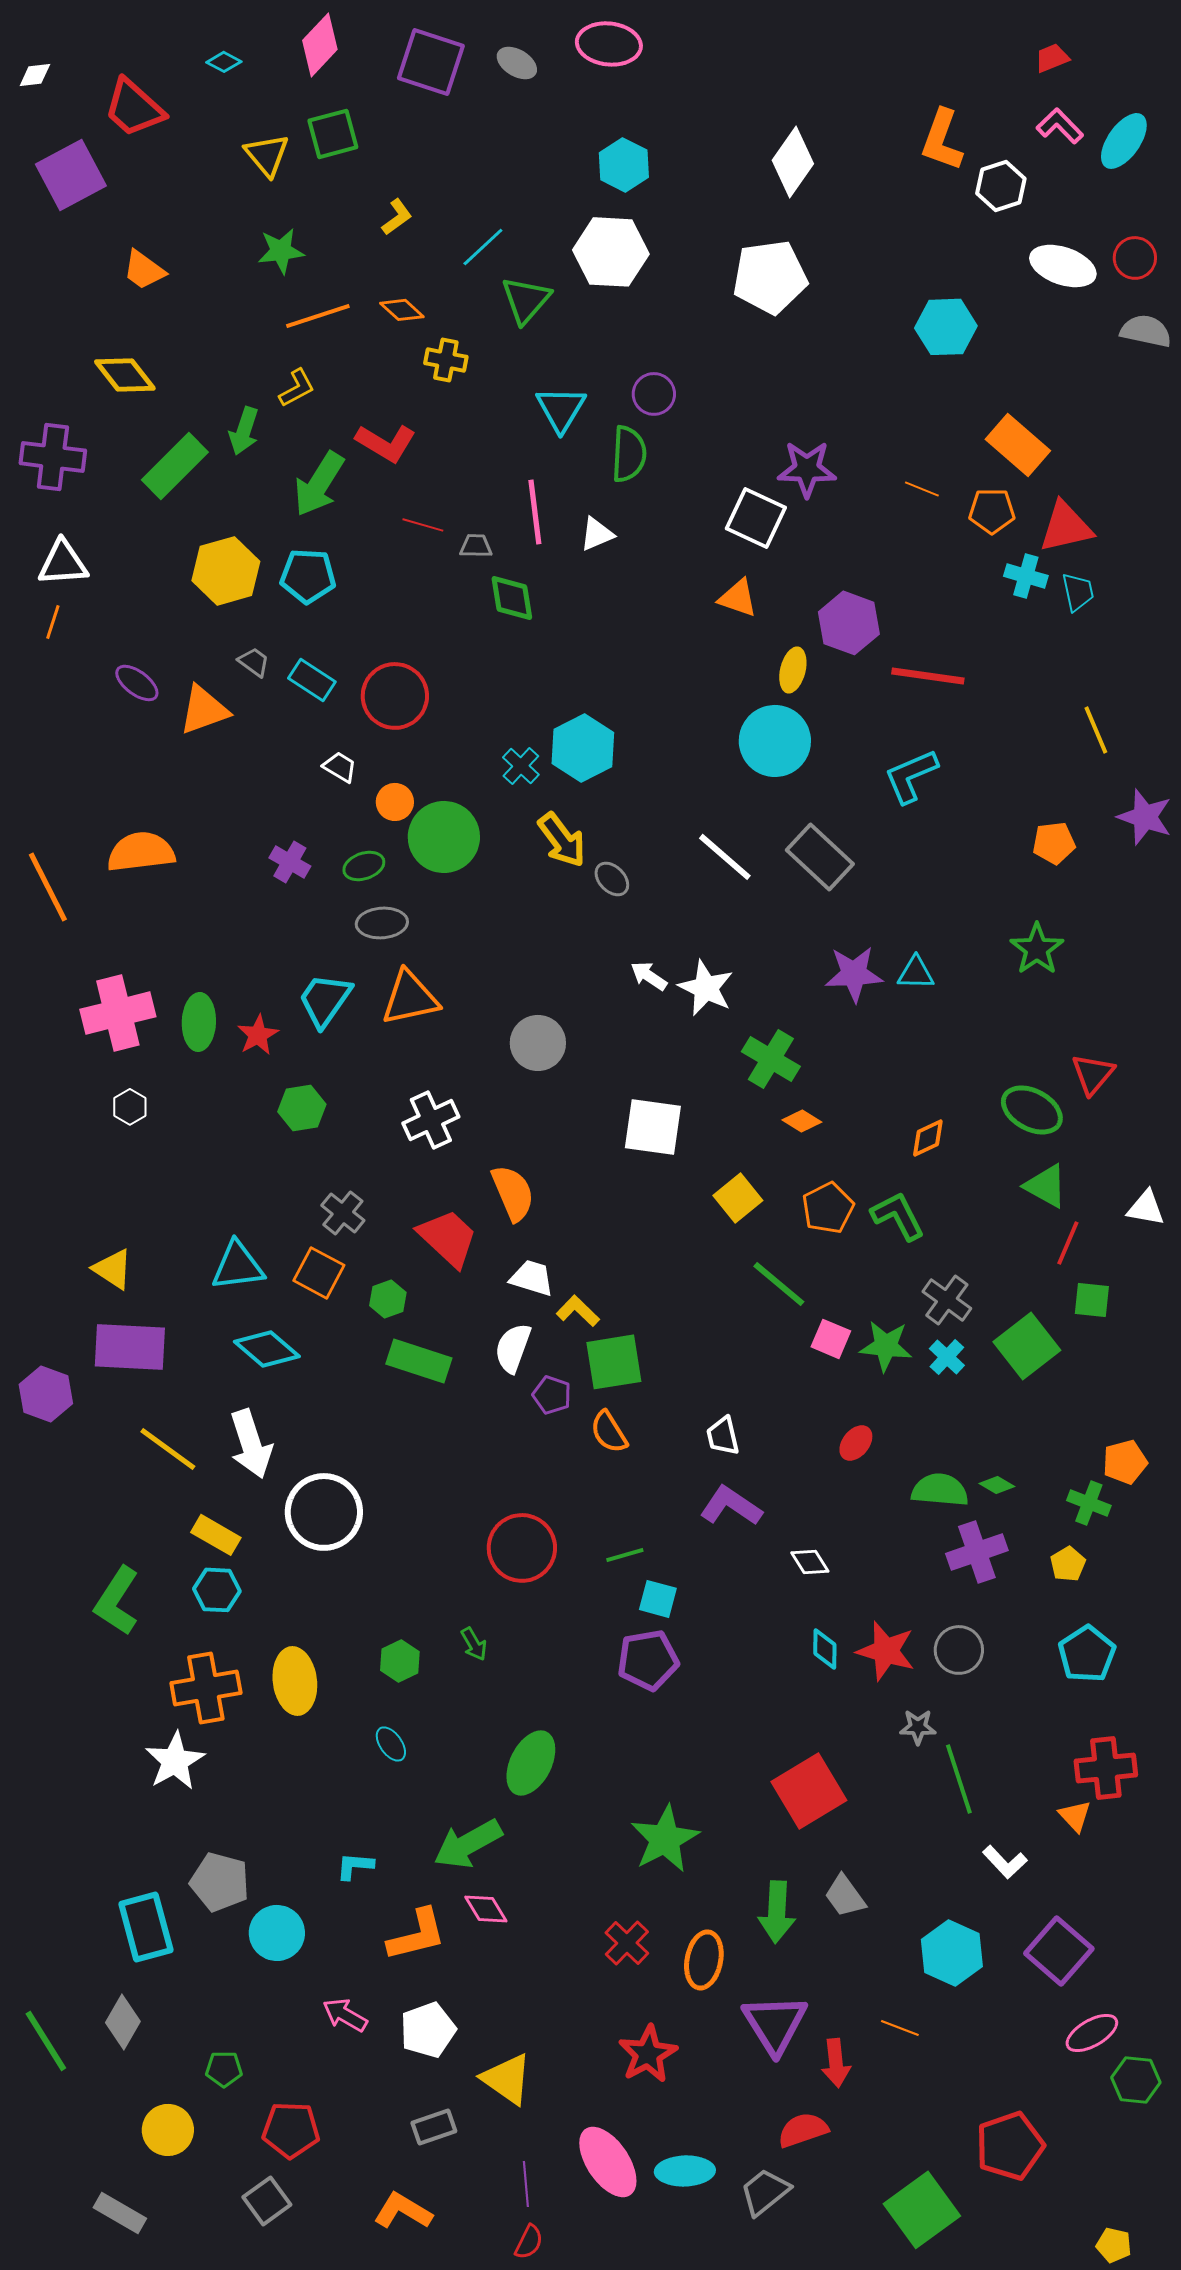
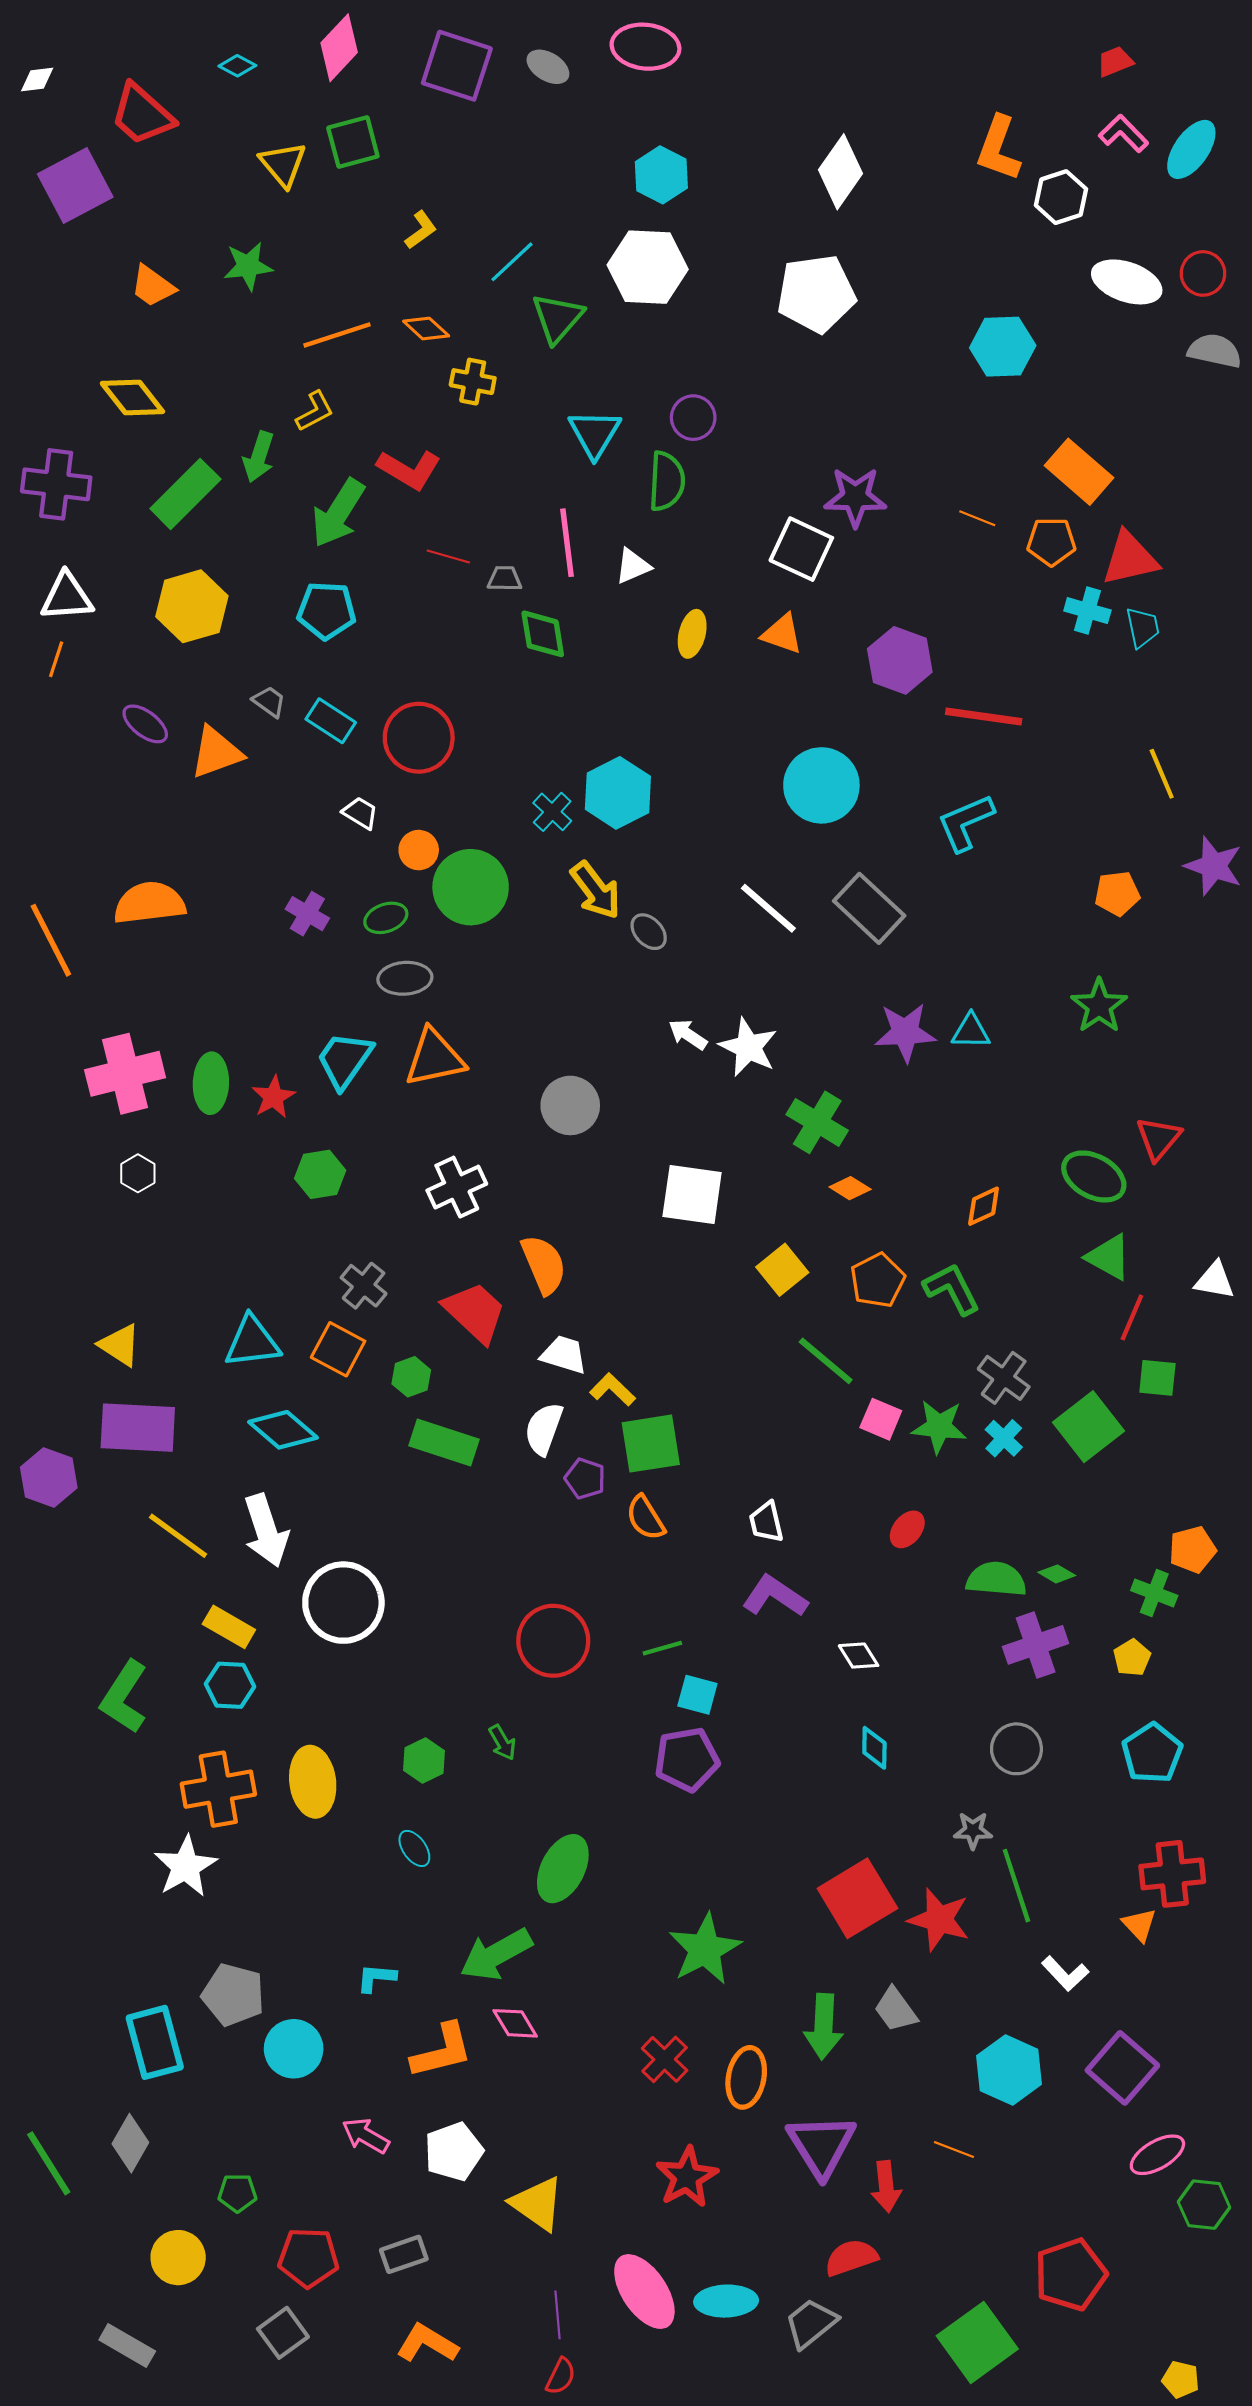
green star: (281, 251) -> (248, 266), moved
yellow hexagon: (226, 571) -> (192, 606), moved
yellow ellipse: (793, 670) -> (692, 634), moved
red star: (886, 1651) -> (939, 1919), moved
gray rectangle: (434, 2127) -> (404, 2254), moved

